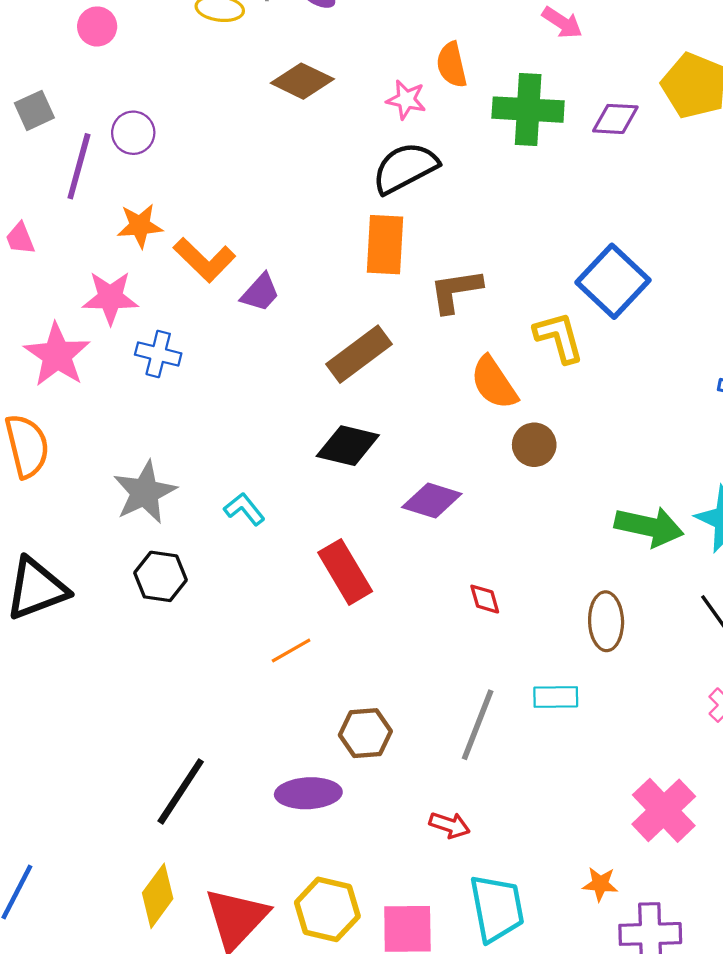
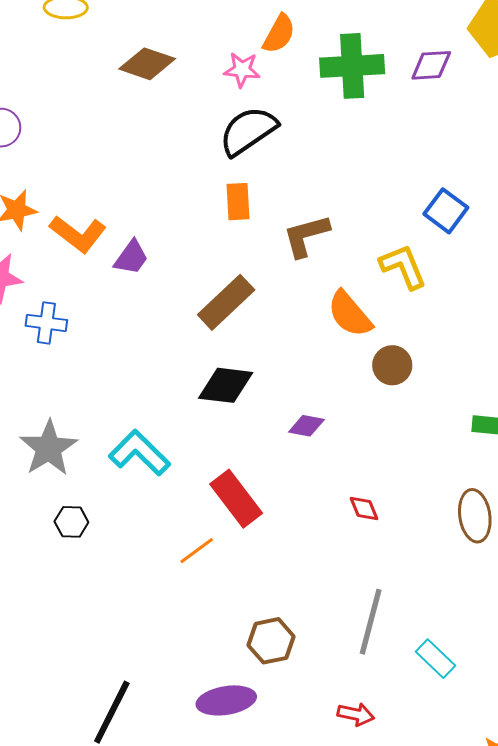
orange semicircle: (452, 65) -> (279, 34), turned -132
orange rectangle: (385, 245) -> (238, 202), size x0.7
blue square: (613, 281) -> (446, 211), size x0.7
purple diamond: (432, 500) -> (306, 426), size x0.7
cyan L-shape: (244, 509) -> (140, 453), size x1.6
black hexagon: (160, 576) -> (71, 522), size x0.7
orange line: (291, 650) -> (197, 551), moved
cyan rectangle: (556, 697) -> (436, 659), moved, turned 51

